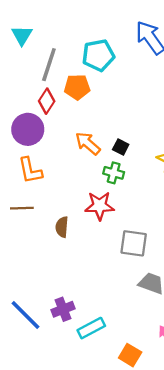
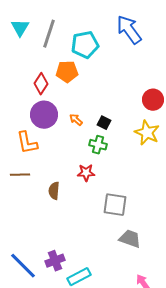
gray line: (49, 65) -> (49, 34), moved
purple circle: (28, 129) -> (44, 115), moved
orange arrow: (88, 143) -> (76, 120), size x0.6
red star: (99, 206) -> (86, 173), size x0.7

